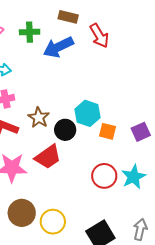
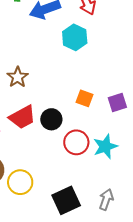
cyan hexagon: (88, 113) -> (75, 37), moved
black circle: (65, 130) -> (51, 119), moved

